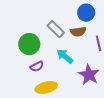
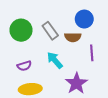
green circle: (29, 44) -> (21, 30), moved

